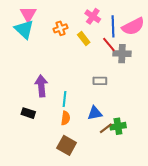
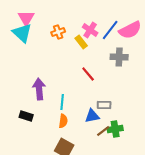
pink cross: (93, 16) -> (90, 30), moved
blue line: (113, 26) -> (110, 30), turned 40
red line: (109, 45) -> (88, 74), moved
gray rectangle: (100, 81) -> (104, 105), moved

